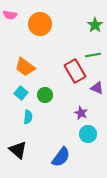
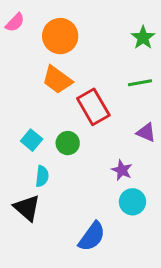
pink semicircle: (10, 15) -> (15, 22), turned -56
orange trapezoid: (25, 67) -> (57, 80), moved
red rectangle: (75, 71) -> (93, 107), moved
black triangle: (18, 150) -> (27, 208), moved

